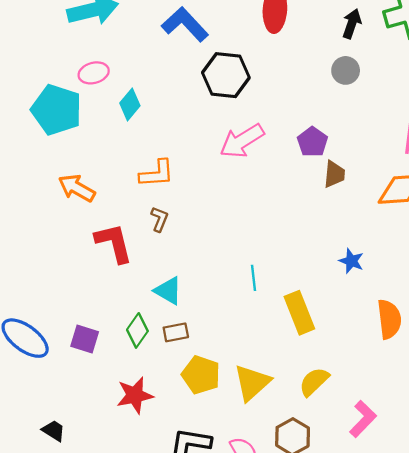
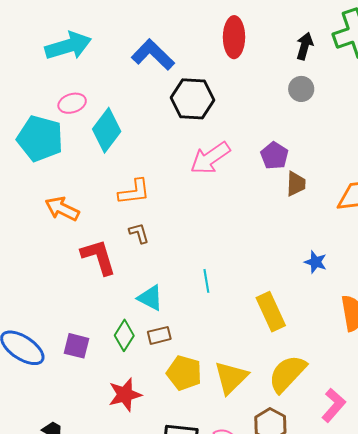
cyan diamond: (130, 104) -> (107, 130), size x1.5
brown L-shape: (159, 219) -> (139, 233), turned -35
cyan line: (253, 278) -> (206, 281), moved
yellow semicircle: (314, 382) -> (287, 374), size x1.4

